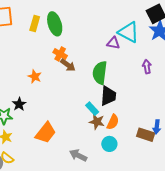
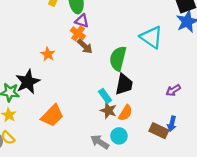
cyan triangle: (129, 32) -> (151, 37), moved
purple triangle: (113, 43) -> (82, 21), moved
purple arrow: (147, 67) -> (173, 90), moved, turned -120
black star: (19, 104) -> (28, 82), size x1.6
gray arrow: (78, 155) -> (100, 142), moved

